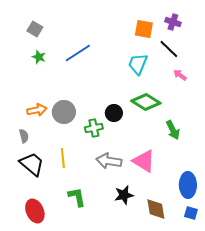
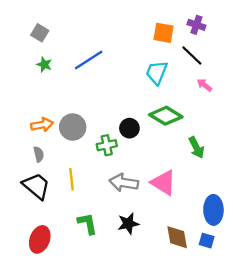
gray semicircle: (24, 136) -> (39, 154), moved
black star: (124, 195) -> (128, 224), moved
red ellipse: (35, 211) -> (40, 239), turned 45
blue square: (191, 213) -> (207, 241), moved

